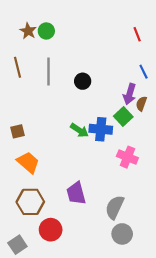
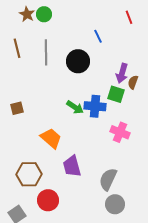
blue line: (144, 72) -> (98, 36), moved
black circle: (83, 81) -> (78, 61), size x1.5
green square: (123, 116) -> (116, 94), turned -30
orange trapezoid: (28, 162) -> (51, 138), moved

